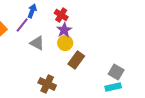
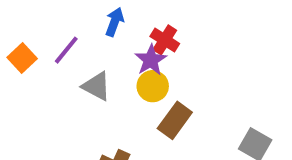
blue arrow: (32, 11) -> (115, 22), moved
red cross: (61, 15) -> (165, 40), moved

